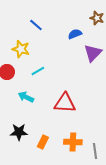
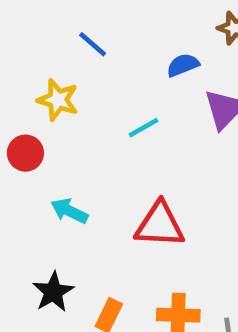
cyan line: (38, 71) -> (143, 128), moved
black star: (19, 132) -> (53, 292), turned -30

